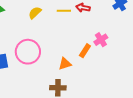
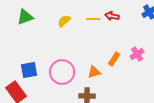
pink cross: (101, 40) -> (137, 54), moved
pink circle: (28, 52) -> (62, 72), moved

